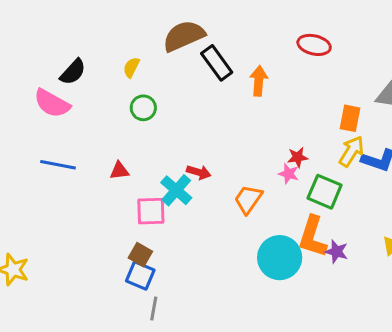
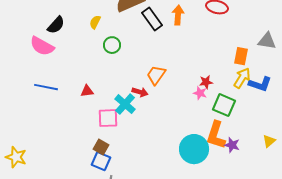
orange arrow: (259, 81) -> (178, 15), moved
green circle: (143, 108) -> (112, 45), moved
orange trapezoid: (248, 199) -> (156, 75), moved

